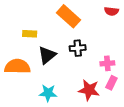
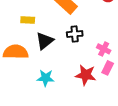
pink cross: (107, 63) -> (104, 49), turned 32

